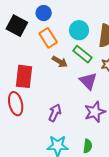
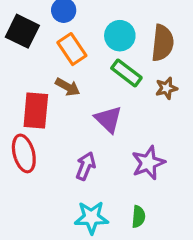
brown arrow: (60, 62) -> (68, 87), moved
purple triangle: (88, 81) -> (108, 119), moved

